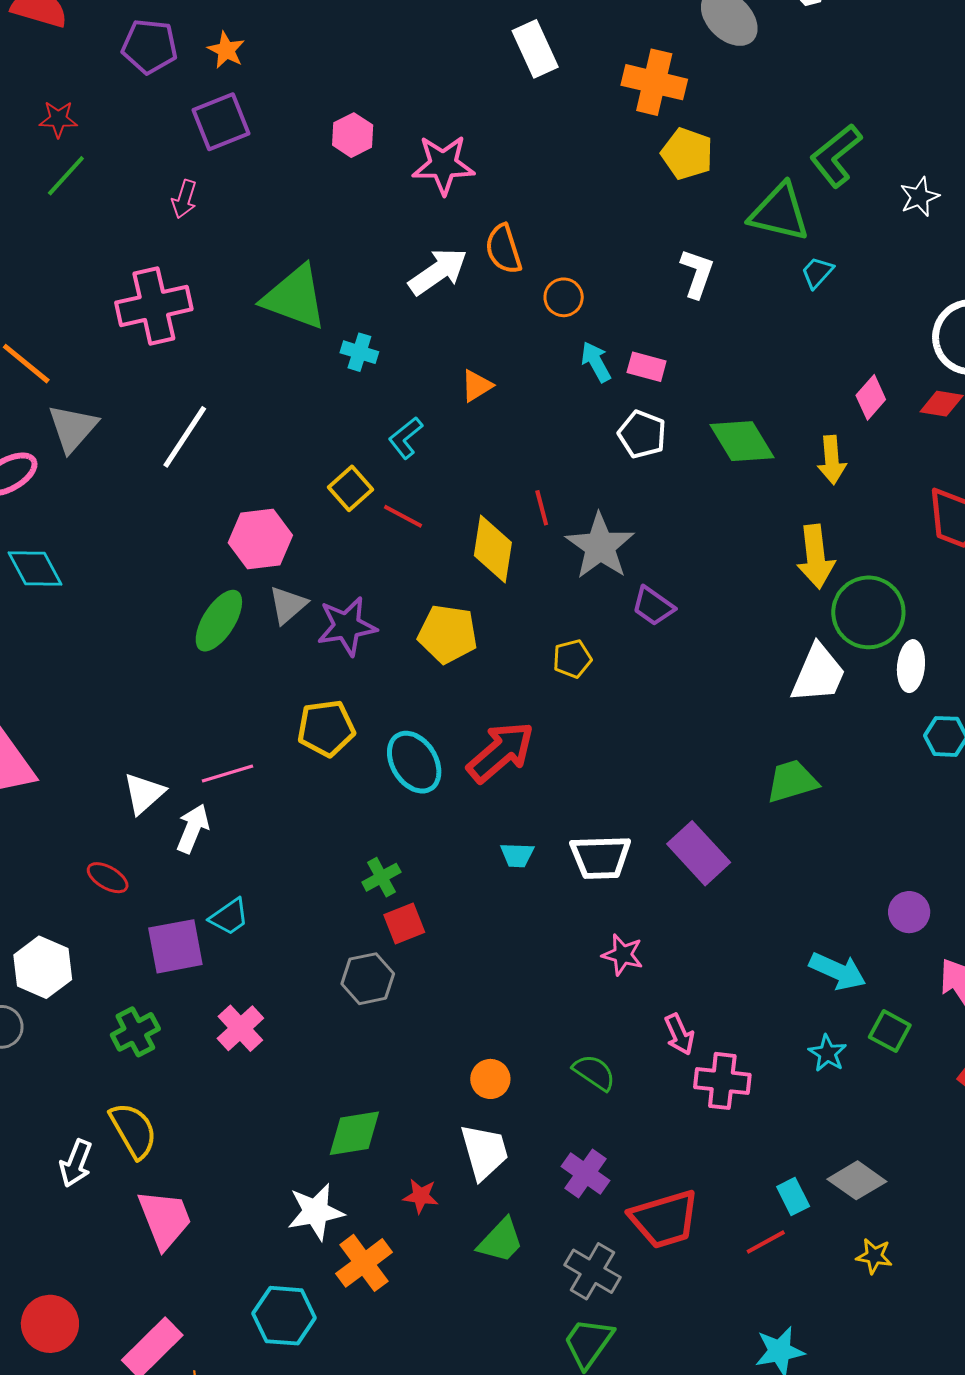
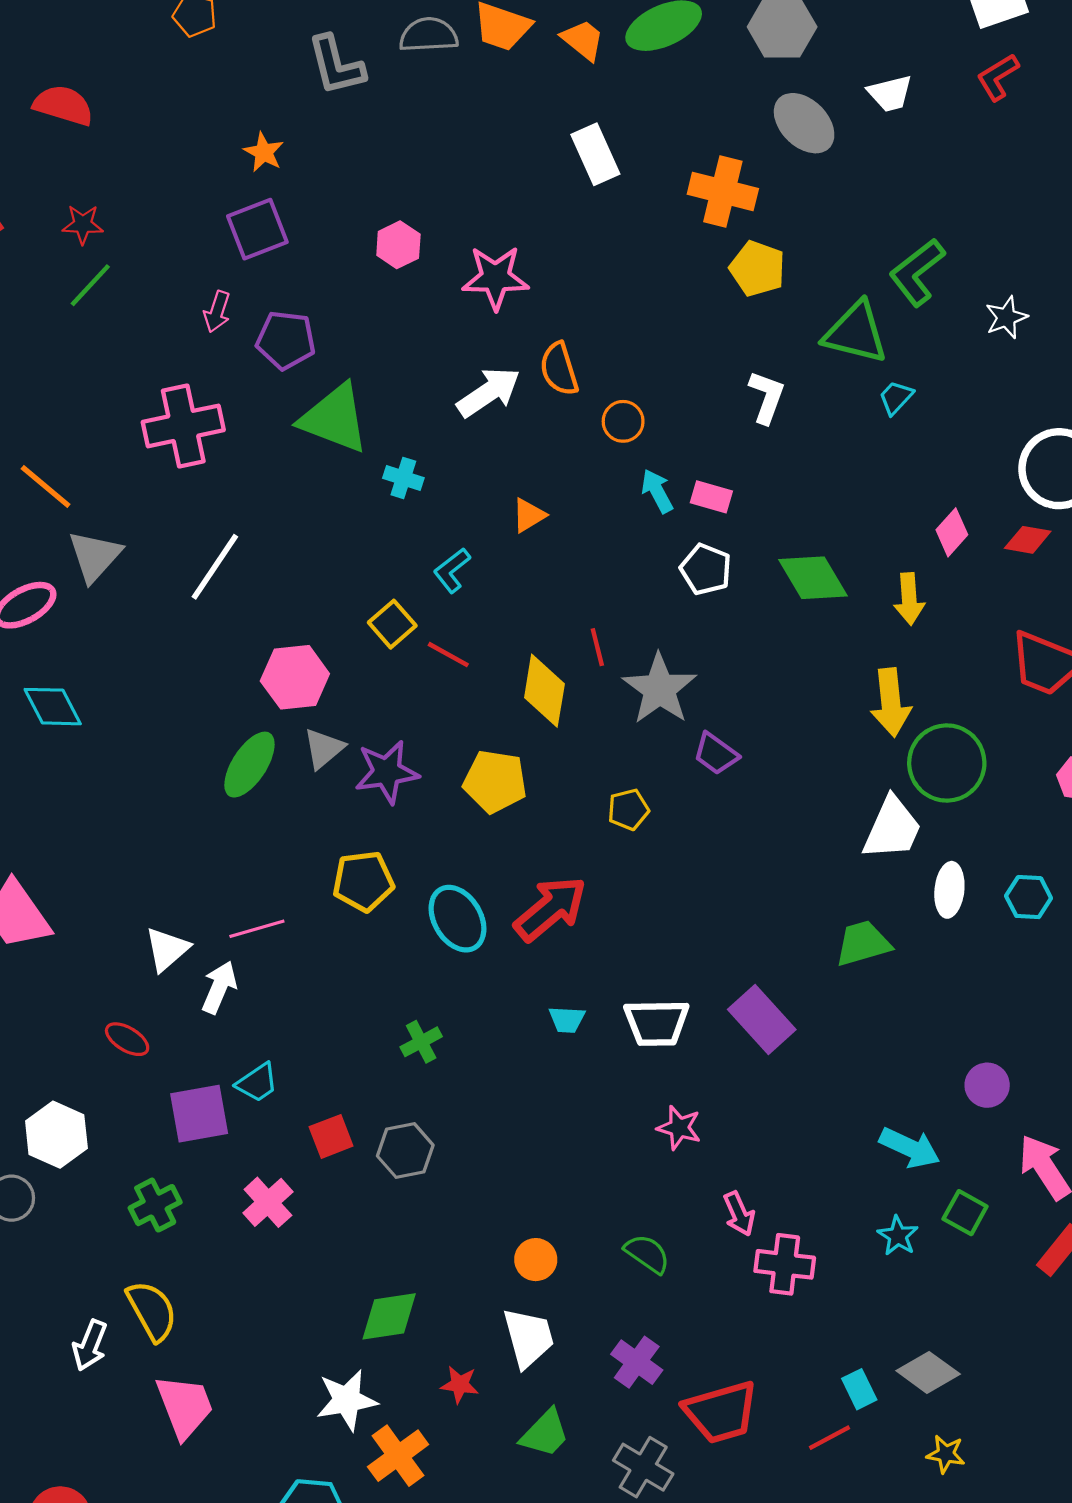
purple pentagon: (150, 46) -> (286, 340), moved
white ellipse: (911, 666) -> (949, 890), moved
red square: (404, 923) -> (331, 1136), moved

